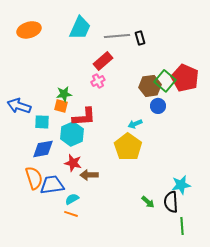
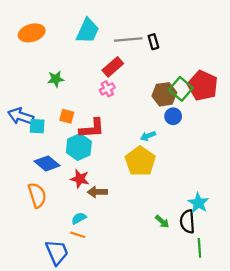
green star: (64, 94) -> (56, 79), moved
cyan square: (42, 122) -> (37, 126), moved
blue diamond: (43, 149) -> (47, 163), turned 50
blue trapezoid: (52, 185) -> (57, 252), moved, turned 75
cyan star: (181, 185) -> (198, 203), turned -30

